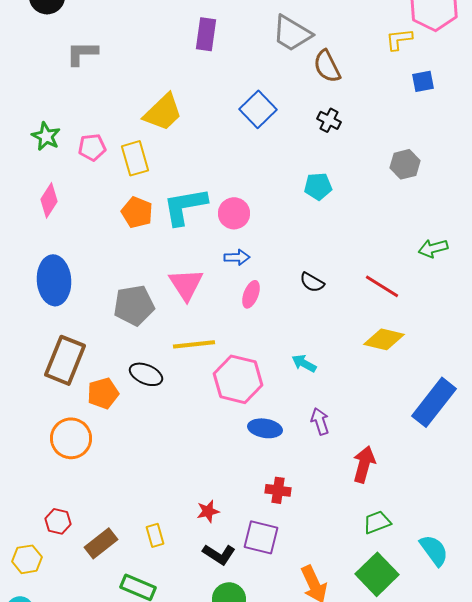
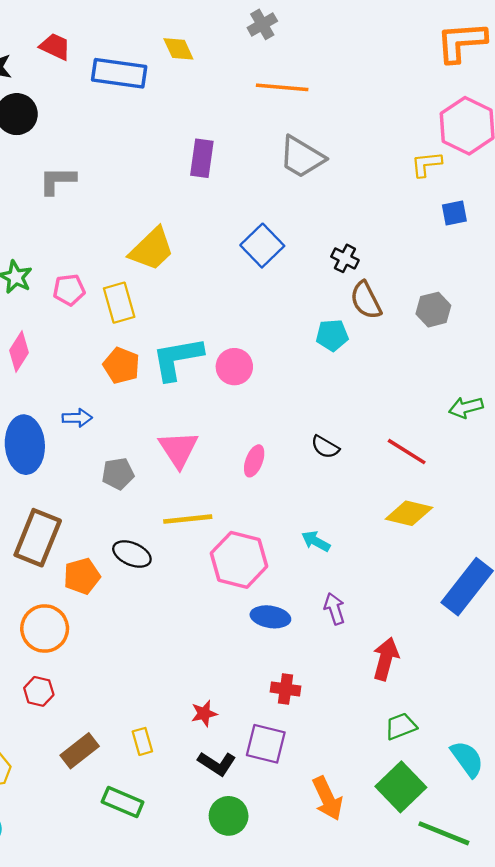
brown semicircle: (327, 66) -> (366, 300), moved
blue arrow: (237, 257) -> (77, 418), moved
gray pentagon: (134, 305) -> (118, 474), size x0.7
red hexagon: (58, 521) -> (39, 691), moved

